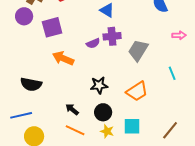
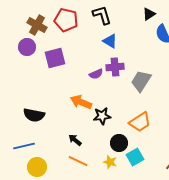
orange arrow: (63, 58) -> (81, 102), moved
black circle: (103, 112) -> (119, 143), moved
cyan square: (132, 126) -> (135, 157), turned -30

